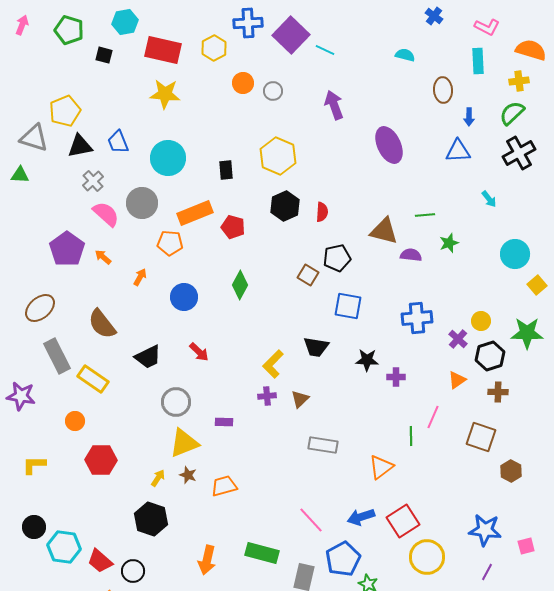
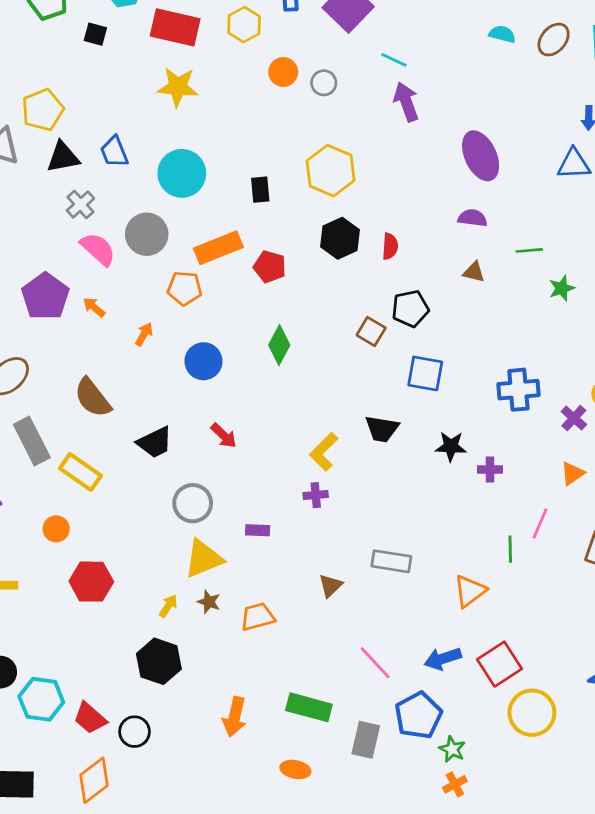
cyan line: (325, 50) -> (394, 60), moved
brown ellipse: (443, 90) -> (554, 40), moved, turned 45
brown triangle: (384, 231) -> (474, 272), size x0.6
purple semicircle: (411, 255) -> (472, 218), moved
brown triangle: (300, 399) -> (331, 586), moved

